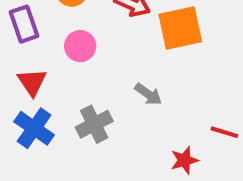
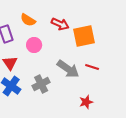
gray arrow: (148, 94) -> (68, 69), size x1.6
red line: (224, 132) -> (92, 67), moved

